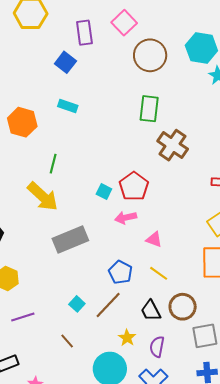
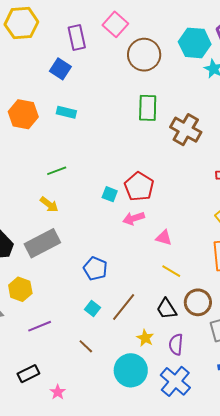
orange hexagon: (22, 122) -> (23, 114), moved
brown cross: (173, 145) -> (186, 130), moved
green line: (53, 164) -> (57, 171), turned 60
yellow arrow: (43, 197) -> (49, 204), size x0.6
gray rectangle: (70, 240) -> (42, 243), moved
blue pentagon: (120, 272) -> (95, 269), moved

